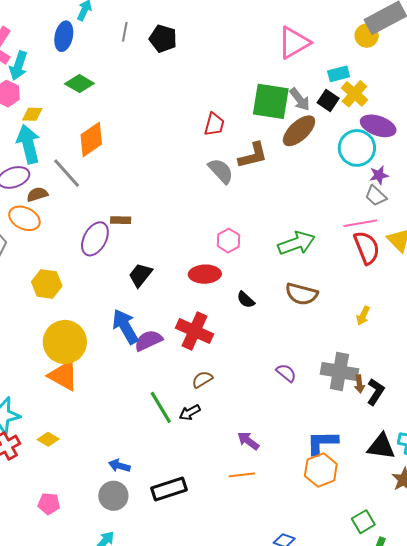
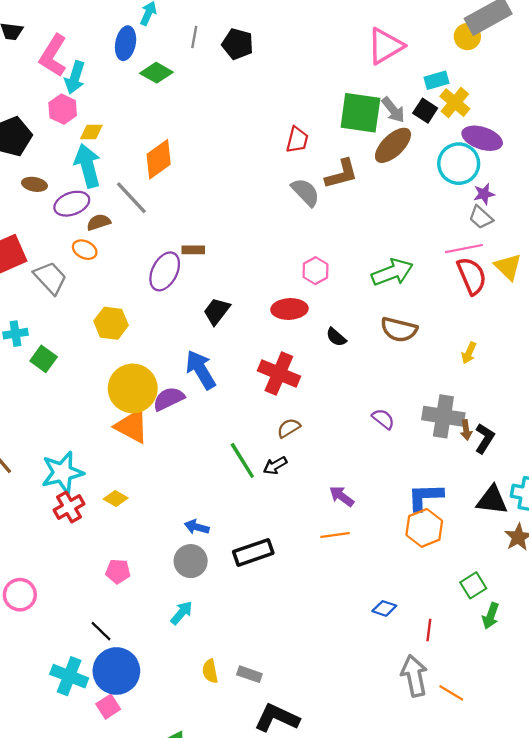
green diamond: (79, 84) -> (156, 73), moved
orange ellipse: (24, 218) -> (85, 250), size x0.7
purple semicircle: (148, 340) -> (169, 399), moved

